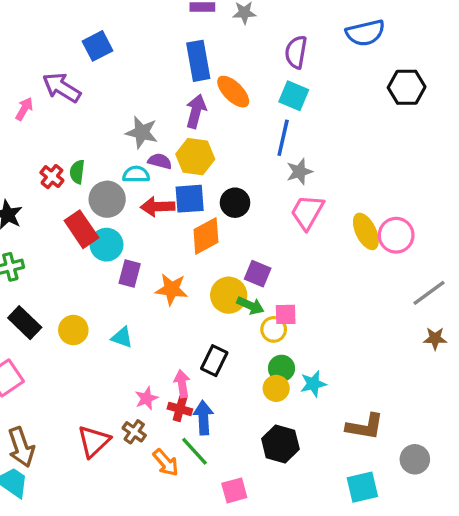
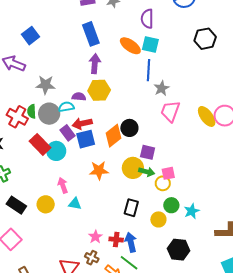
black hexagon: (407, 87) -> (205, 39), moved
orange ellipse: (233, 92) -> (130, 46), moved
gray star: (142, 132) -> (45, 85), moved
red cross: (52, 177) -> (17, 117), size x1.5
gray circle: (107, 199) -> (49, 114), moved
blue square: (190, 199) -> (86, 139), moved
black circle: (235, 203) -> (129, 128), moved
purple rectangle: (130, 274) -> (67, 133), moved, turned -42
pink arrow: (182, 384) -> (63, 185), moved
yellow circle: (276, 388) -> (158, 219), moved

